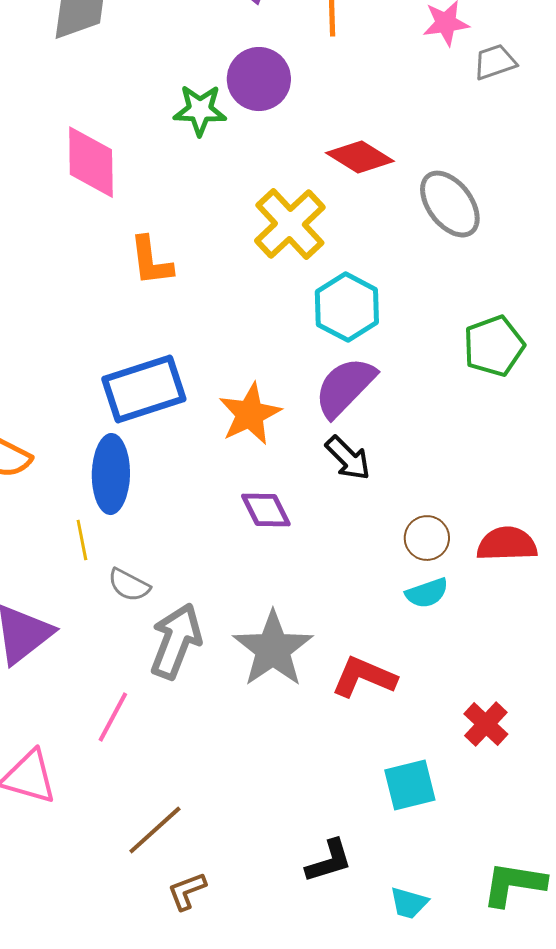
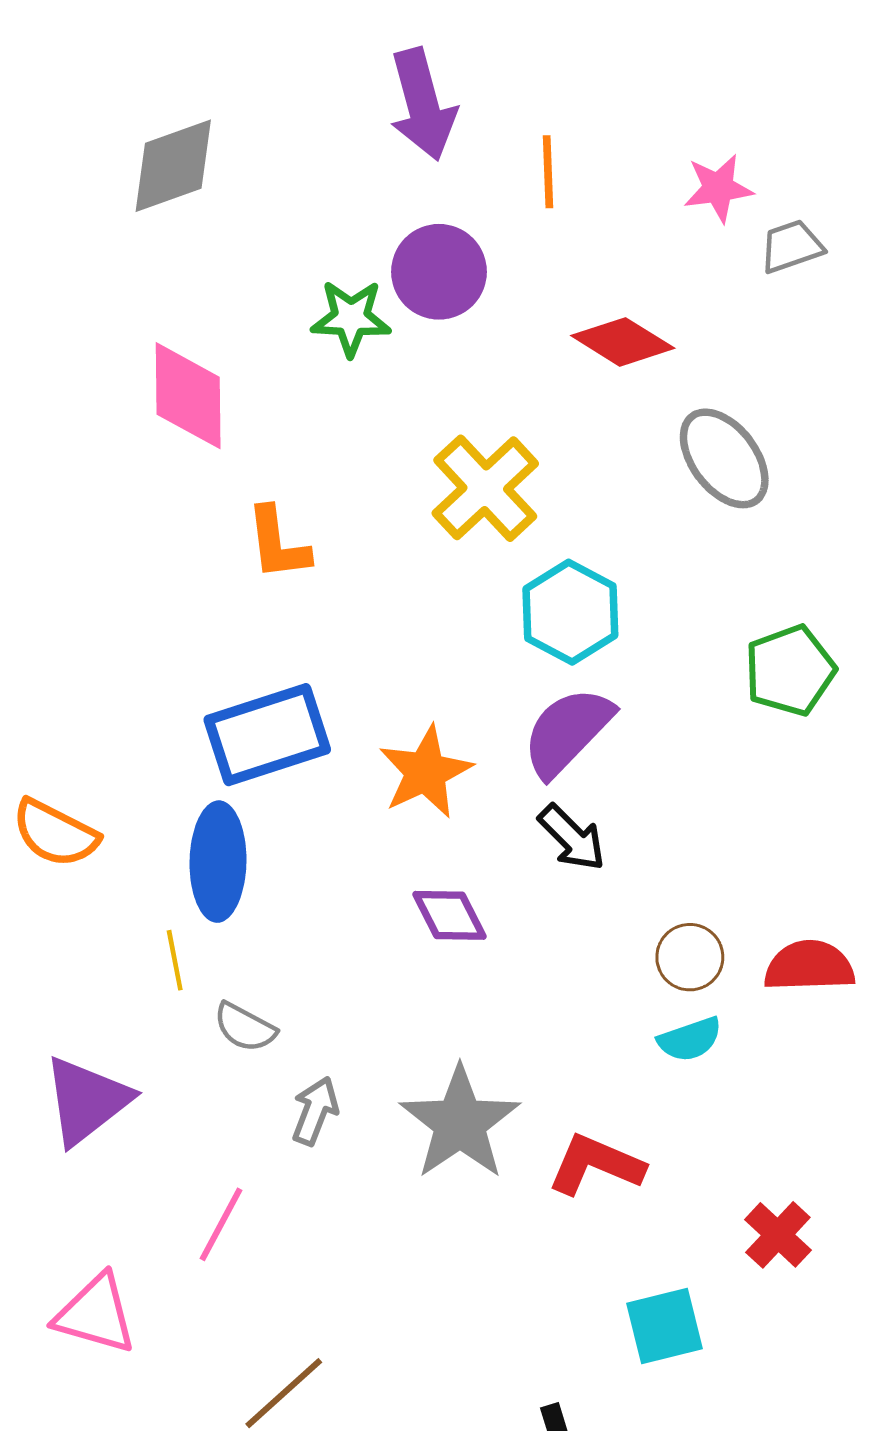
red diamond: (360, 157) -> (623, 342), moved
gray arrow: (176, 641) -> (315, 1111), size x0.6

